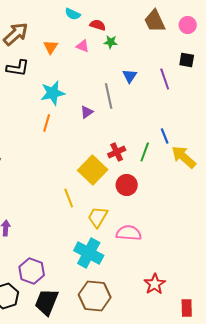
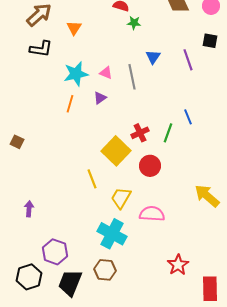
pink triangle: (83, 46) -> (106, 73), moved
purple triangle: (87, 112) -> (100, 98), moved
yellow arrow: (184, 157) -> (207, 196), moved
brown hexagon: (95, 296) -> (105, 270), moved, size x0.7
red rectangle: (187, 308) -> (210, 289), size x1.4

